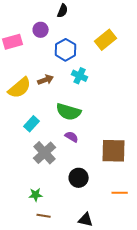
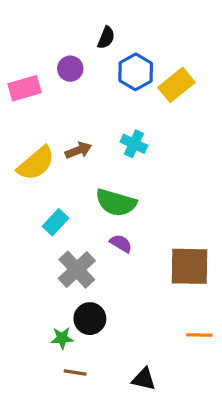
blue hexagon: (66, 50) -> (136, 72), moved
black circle: (79, 178) -> (90, 319), moved

